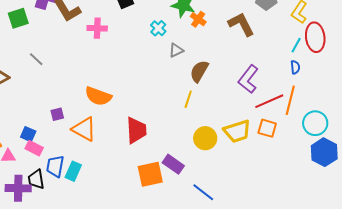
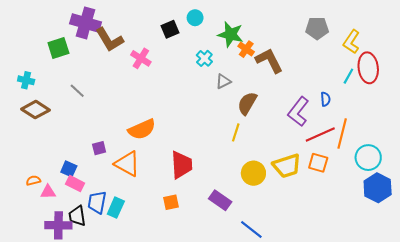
brown L-shape: (241, 24) -> (269, 61), moved
pink cross: (97, 28) -> (141, 58), turned 30
blue semicircle: (295, 67) -> (325, 99), moved
orange semicircle: (98, 96) -> (142, 129), turned -44
orange square: (150, 174) -> (171, 202), moved, size x0.6

